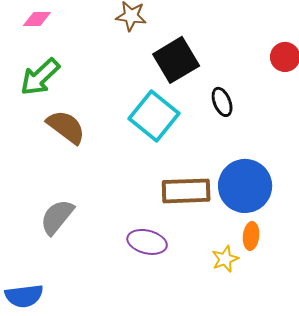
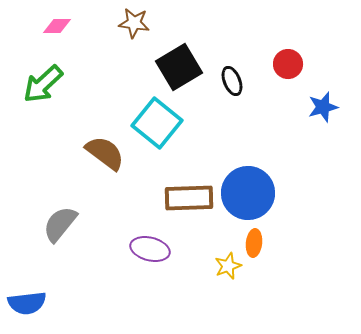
pink diamond: (37, 19) -> (57, 26), moved
black ellipse: (222, 102) -> (232, 81), moved
brown semicircle: (66, 127) -> (105, 153), moved

